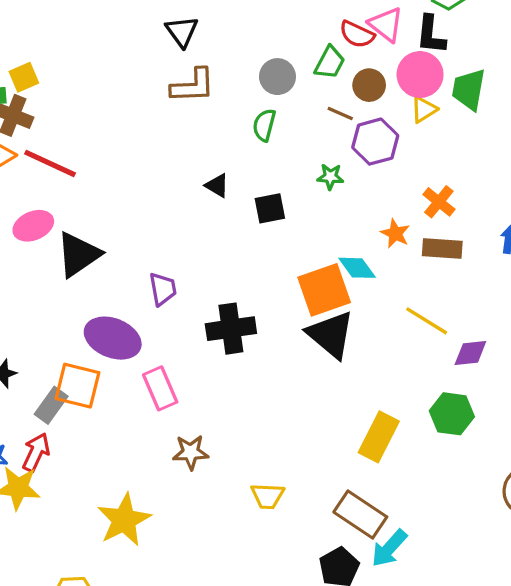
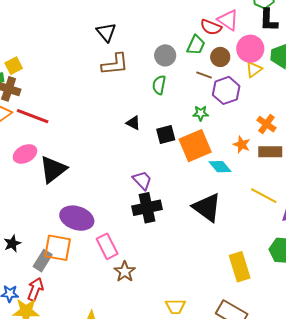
black L-shape: (431, 35) -> (269, 20), moved
purple trapezoid: (163, 289) -> (142, 180), moved, turned -30
orange square: (324, 290) -> (195, 146), moved
yellow rectangle: (379, 437) -> (240, 267), turned -40
brown star: (191, 452) -> (125, 272), moved, turned -30

